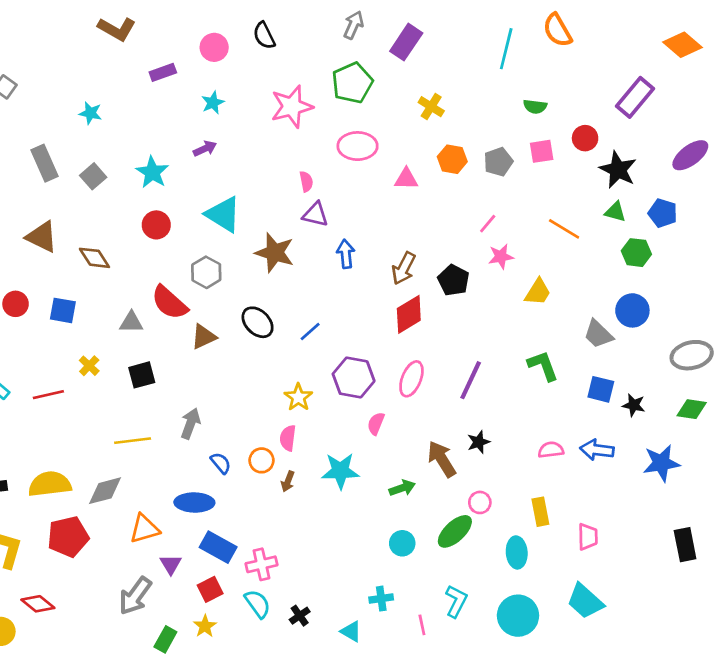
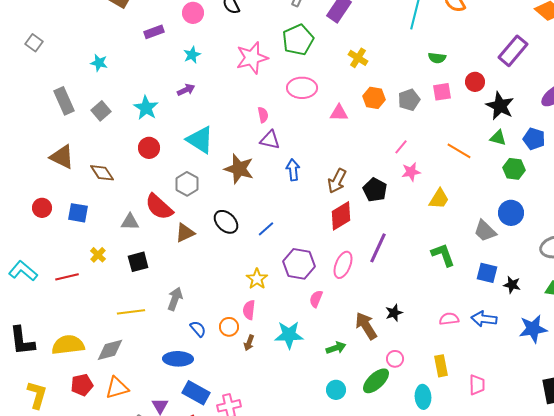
purple line: (471, 380) -> (378, 248), moved
orange triangle: (144, 529) -> (117, 388), moved
red pentagon: (68, 537) -> (82, 385), size x0.7

